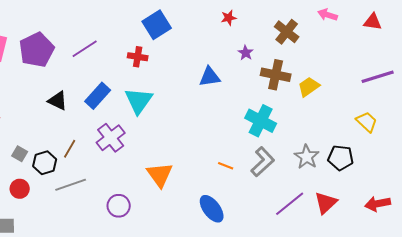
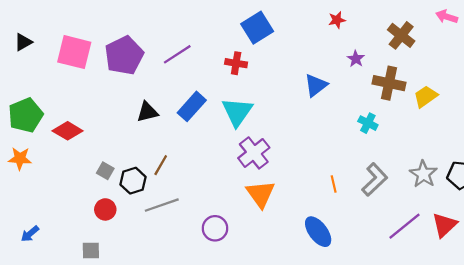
blue triangle: (210, 77) -> (316, 85), turned -30
black triangle: (58, 101) -> (147, 112), turned -40
cyan cross: (261, 121) -> (368, 123), moved, size x0.6
purple cross: (111, 138) -> (254, 153), moved
orange line: (226, 166) -> (334, 184), turned 56

